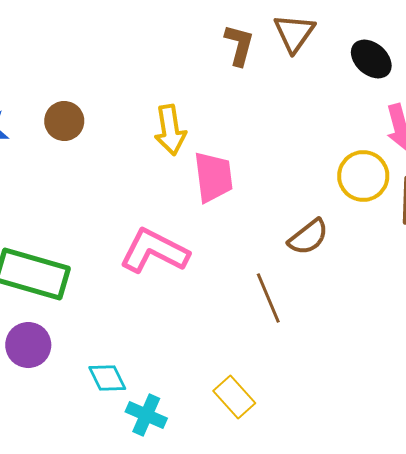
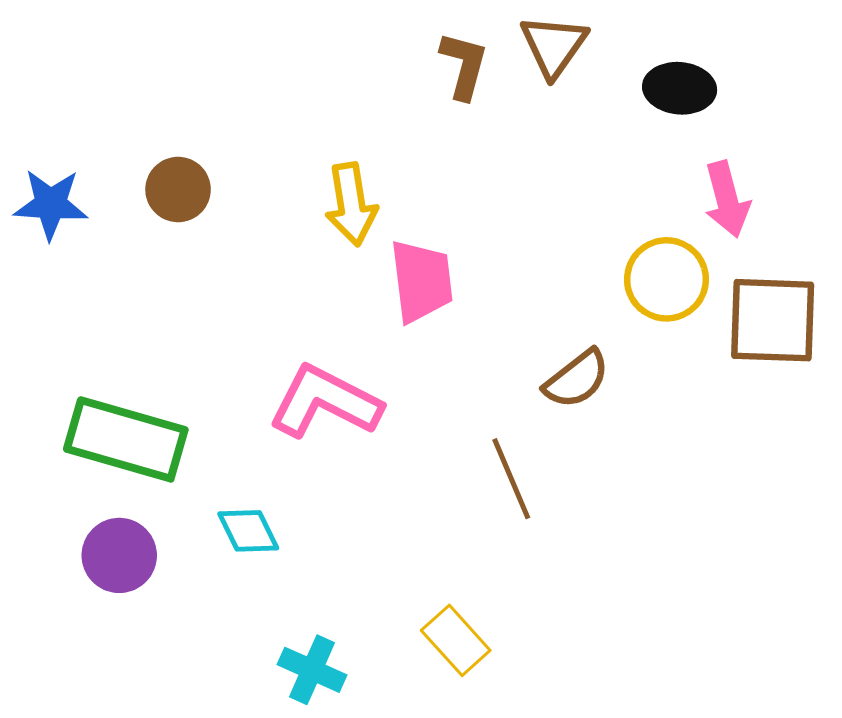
black ellipse: (371, 59) -> (680, 88), turned -36
cyan diamond: (107, 378) -> (248, 531), moved

